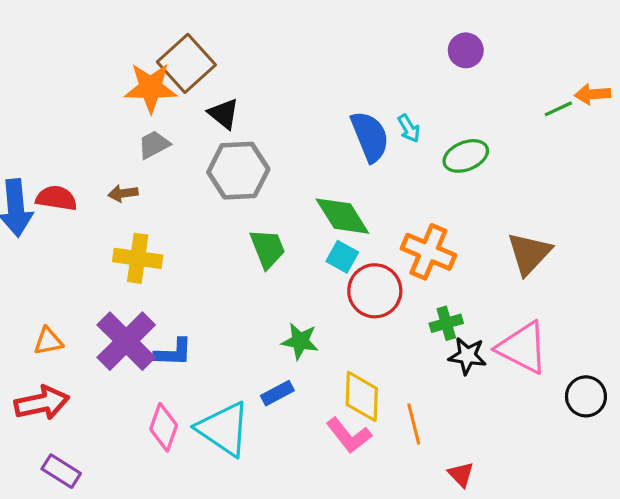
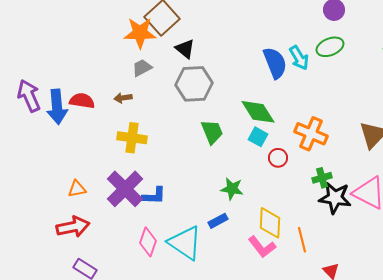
cyan arrow: (409, 128) -> (299, 58), size x1.4
green ellipse: (466, 156) -> (330, 47), moved
red circle: (375, 291) -> (278, 158), size x0.6
black star: (467, 356) -> (335, 198), size x1.4

